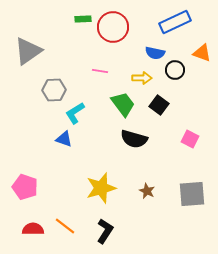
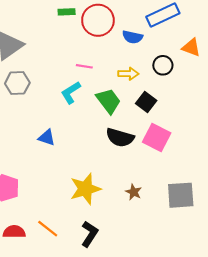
blue semicircle: (155, 53) -> (133, 37), moved
gray hexagon: (54, 90) -> (17, 83), moved
cyan L-shape: (75, 113) -> (71, 93), moved
pink square: (190, 139) -> (157, 138), moved, size x1.5

